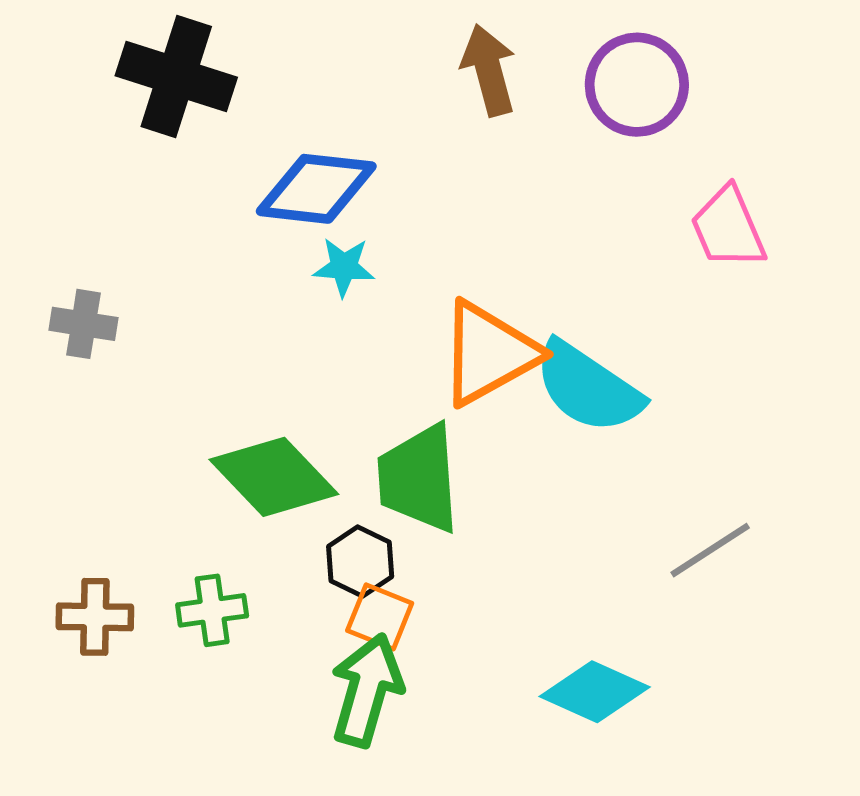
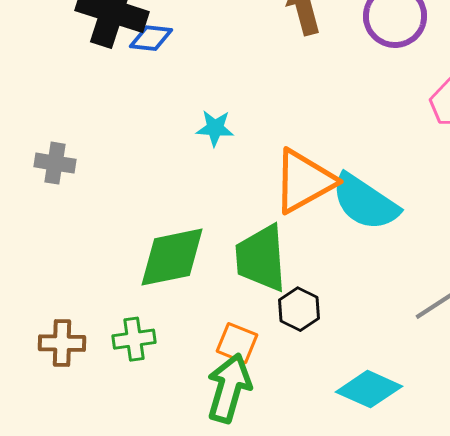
blue diamond: (316, 189) -> (151, 38), moved, size x0.6
green diamond: (274, 477) -> (172, 257), turned -58
black hexagon: (360, 562) -> (299, 309), moved

